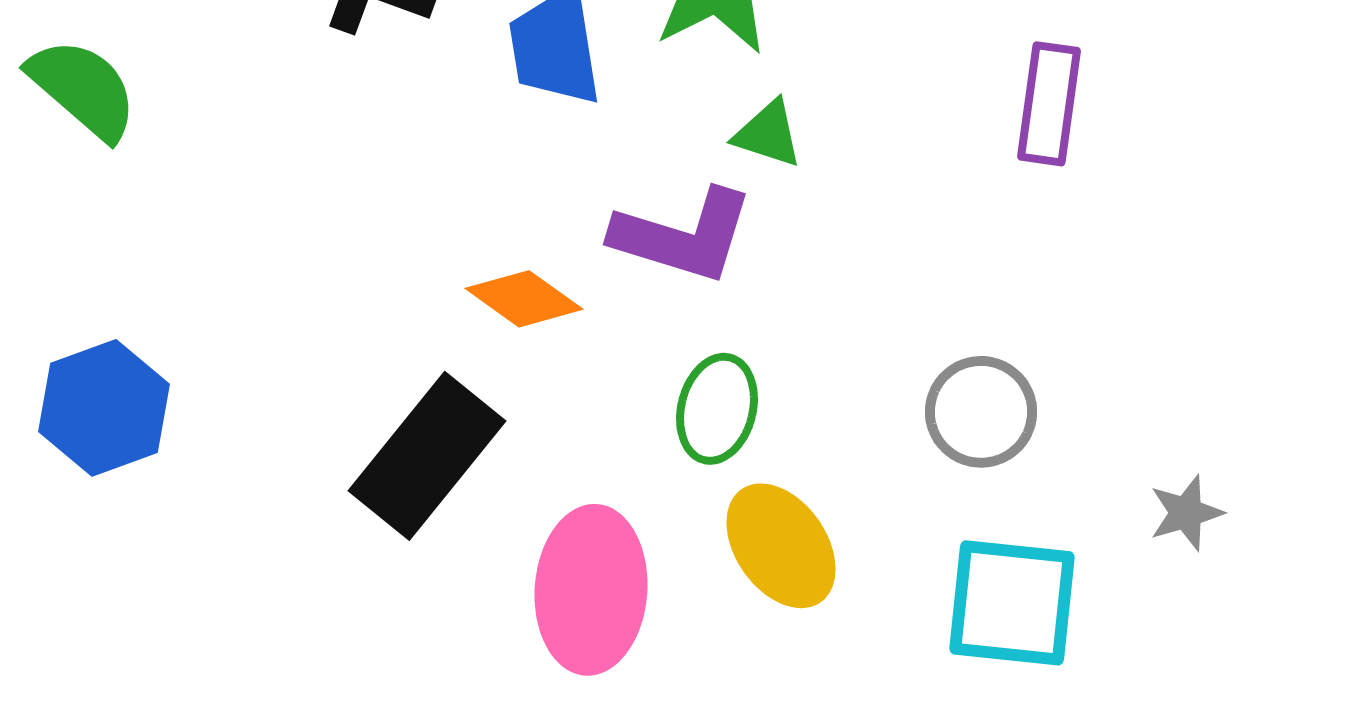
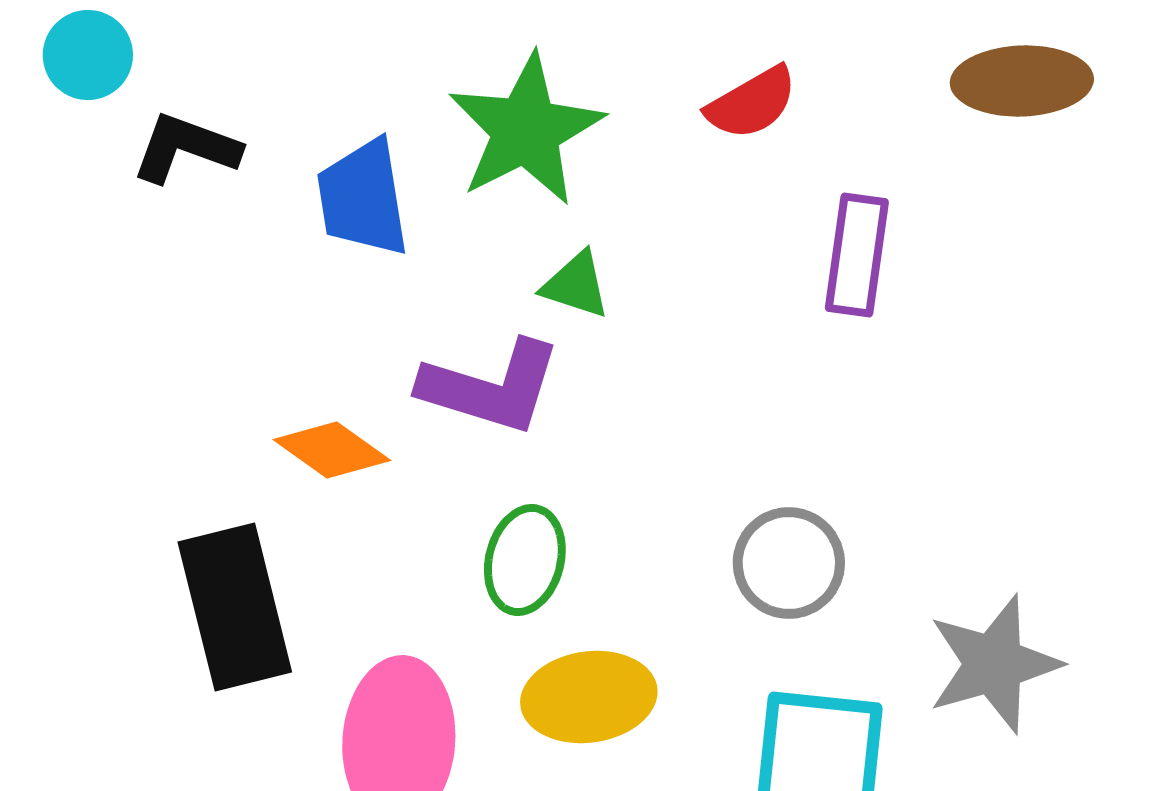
black rectangle: (427, 456) -> (235, 607), turned -53
gray star: (1186, 513) -> (994, 664), size x1.8
yellow ellipse: (781, 546) -> (589, 697), turned -63

